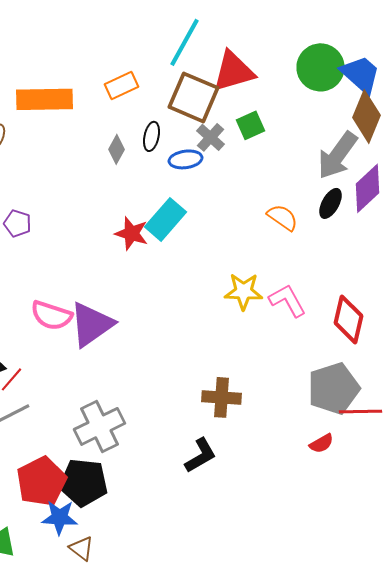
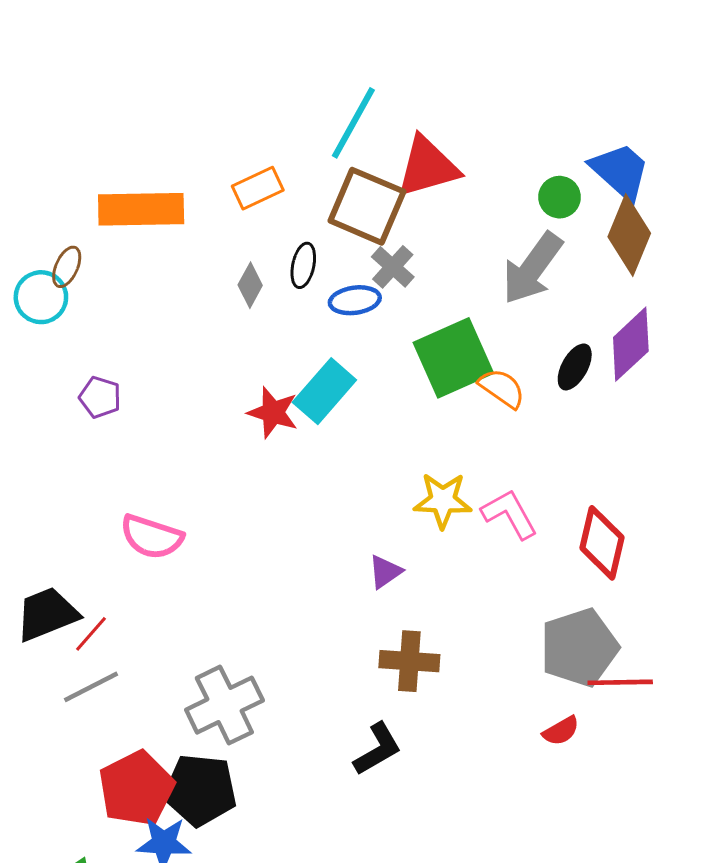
green circle: (320, 67) -> (560, 197), moved, size x0.6
green square: (250, 125) -> (453, 358), moved, size x1.8
gray arrow: (338, 155) -> (532, 268), moved
purple triangle: (92, 324) -> (385, 572), moved, size x0.5

